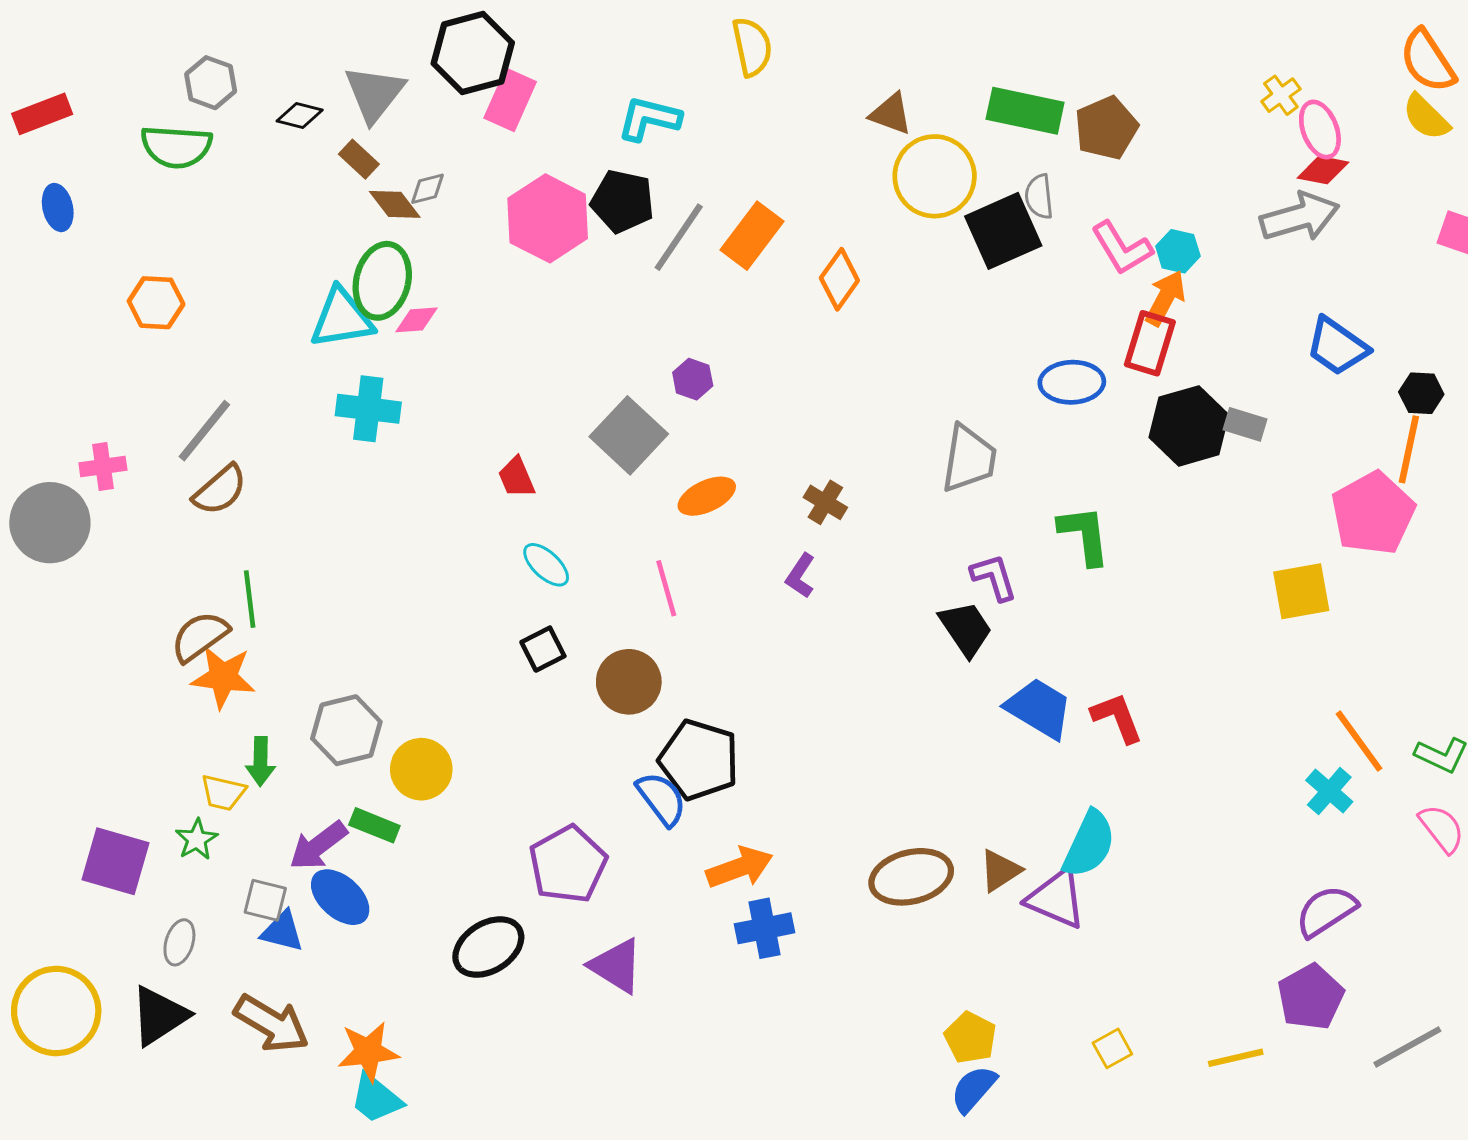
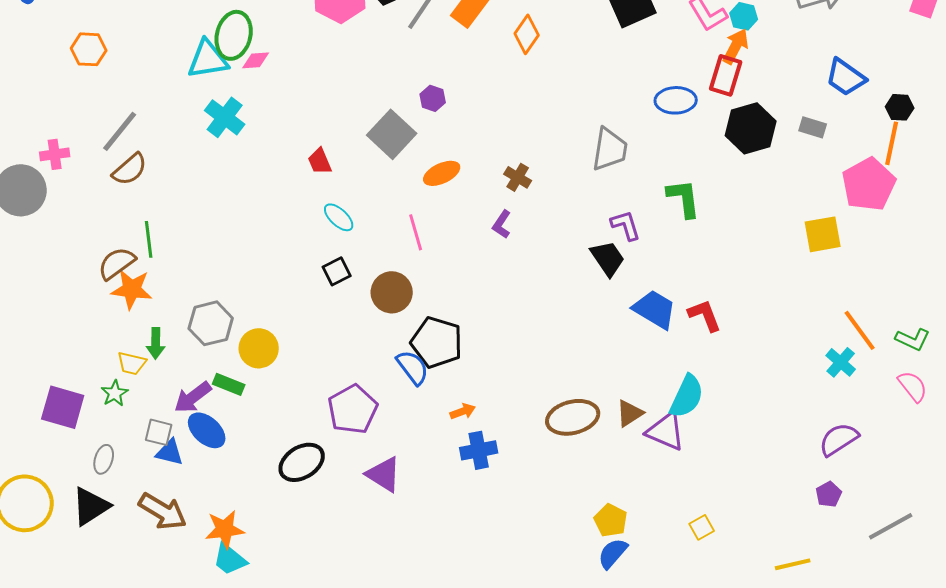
cyan cross: (368, 409) -> (225, 117), turned 30
gray rectangle: (1245, 424) -> (813, 127), moved
orange arrow: (740, 867) -> (463, 411), size x0.6
purple pentagon: (1311, 997) -> (829, 494), size x0.6
yellow line: (1236, 1058) -> (793, 564), moved

